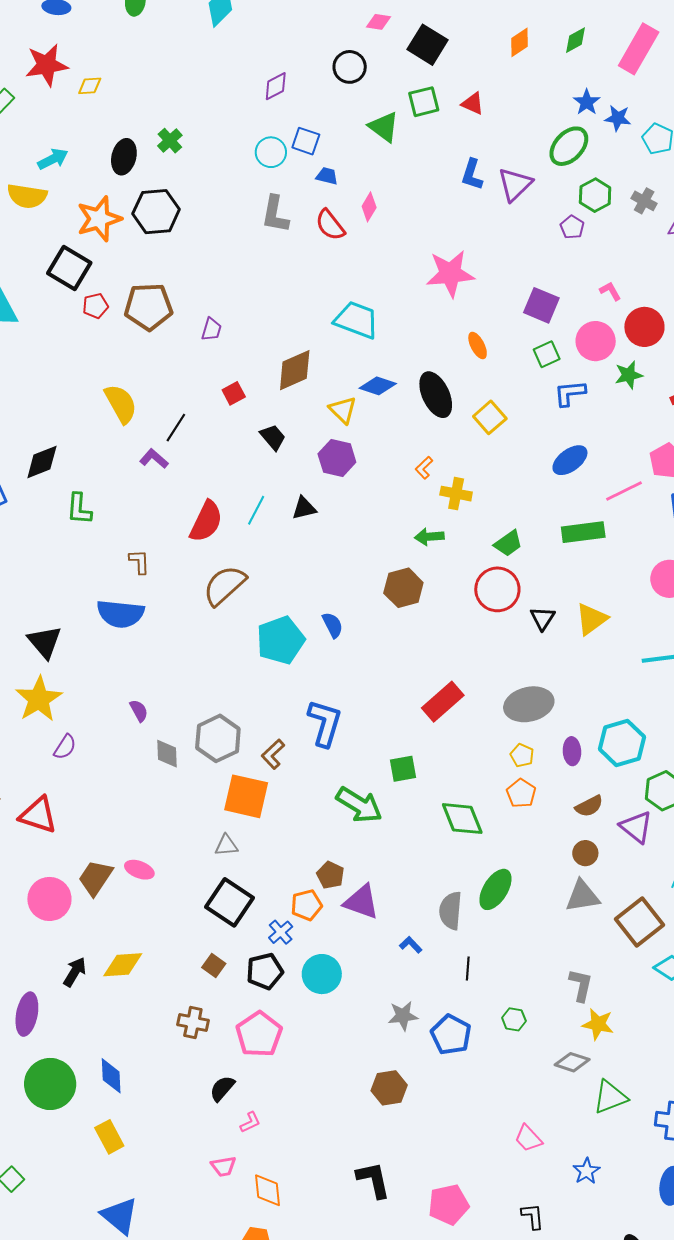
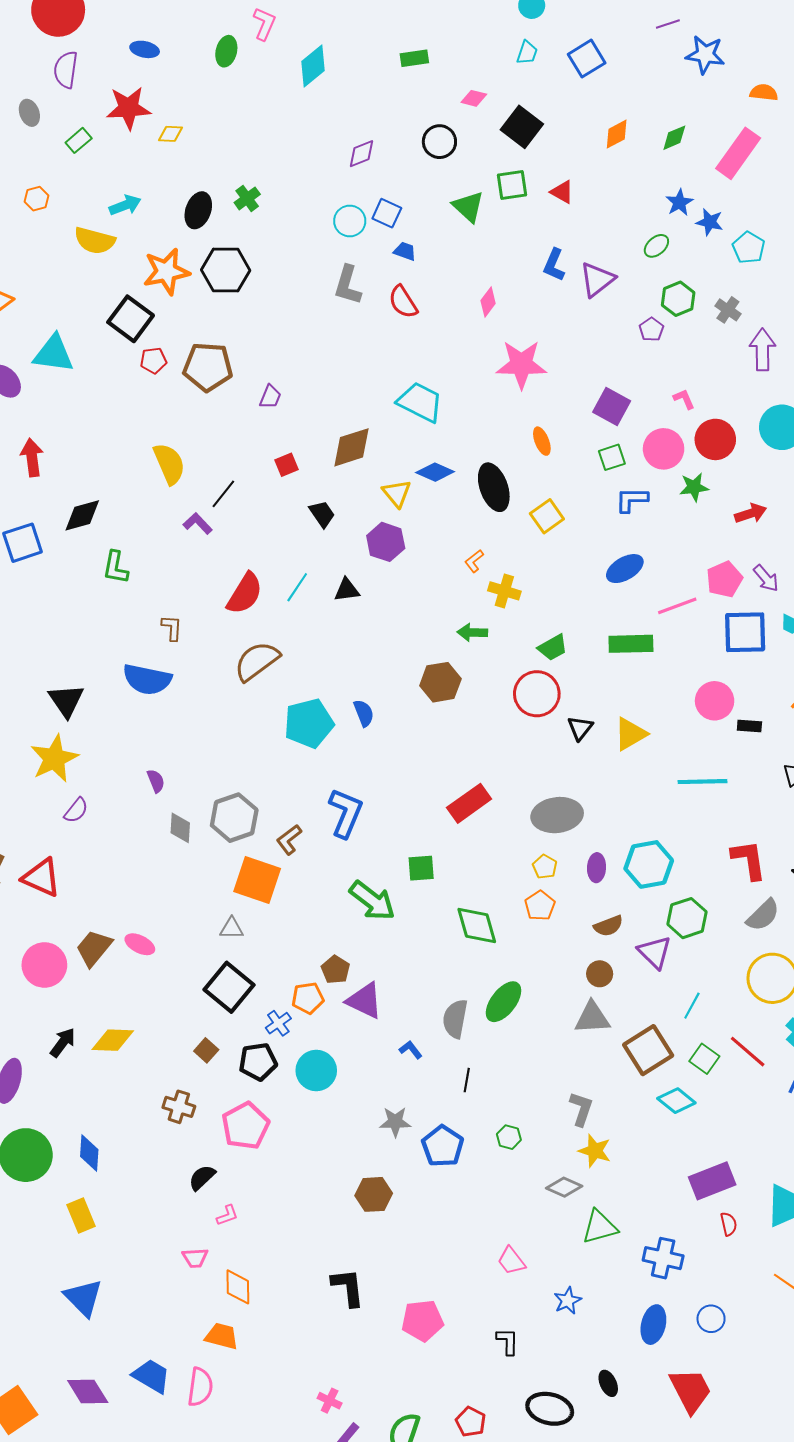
green ellipse: (569, 146) -> (656, 246), size x0.6
pink diamond: (369, 207) -> (488, 302), moved

